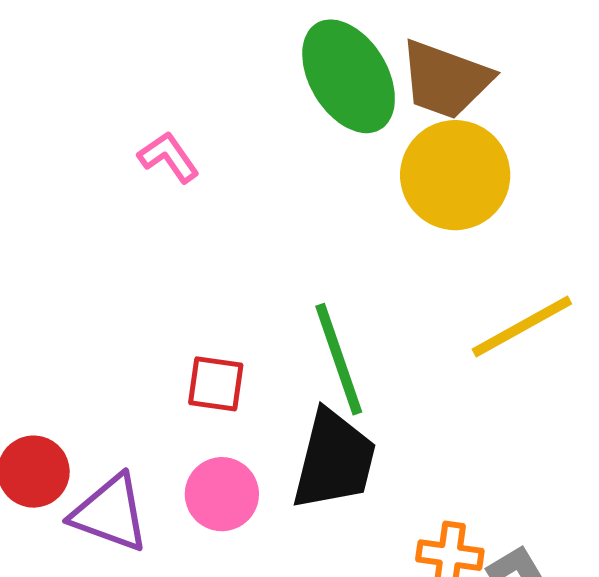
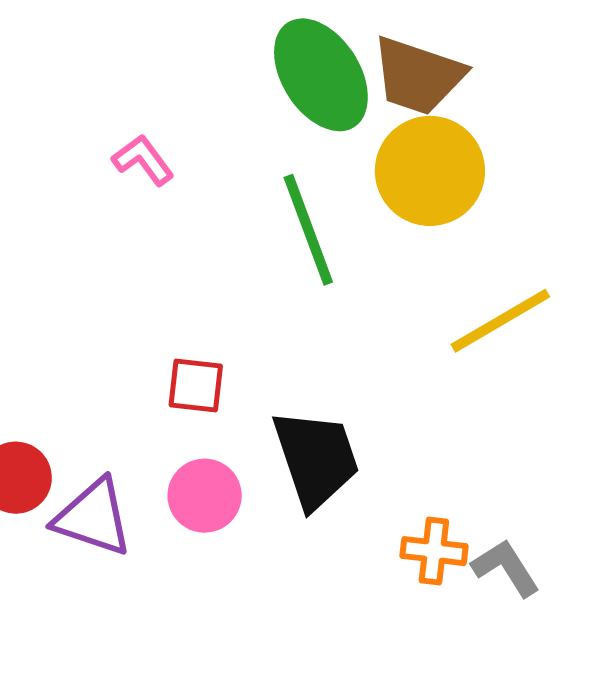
green line: (339, 359) -> (308, 230), moved
black trapezoid: (334, 460) -> (316, 459), turned -31

